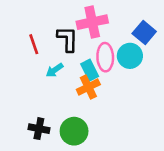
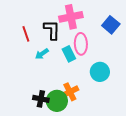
cyan circle: (130, 56) -> (100, 72), moved
orange cross: (88, 87) -> (70, 92), moved
black cross: (39, 129) -> (41, 99), moved

